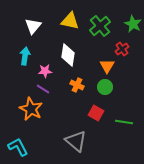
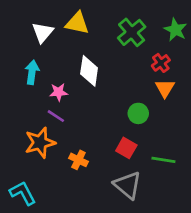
yellow triangle: (70, 21) -> (77, 23), moved
orange triangle: (107, 66) -> (165, 88), moved
orange cross: (77, 85) -> (78, 160), moved
orange star: (31, 109) -> (40, 143), turned 30
gray triangle: (76, 141) -> (128, 185), moved

